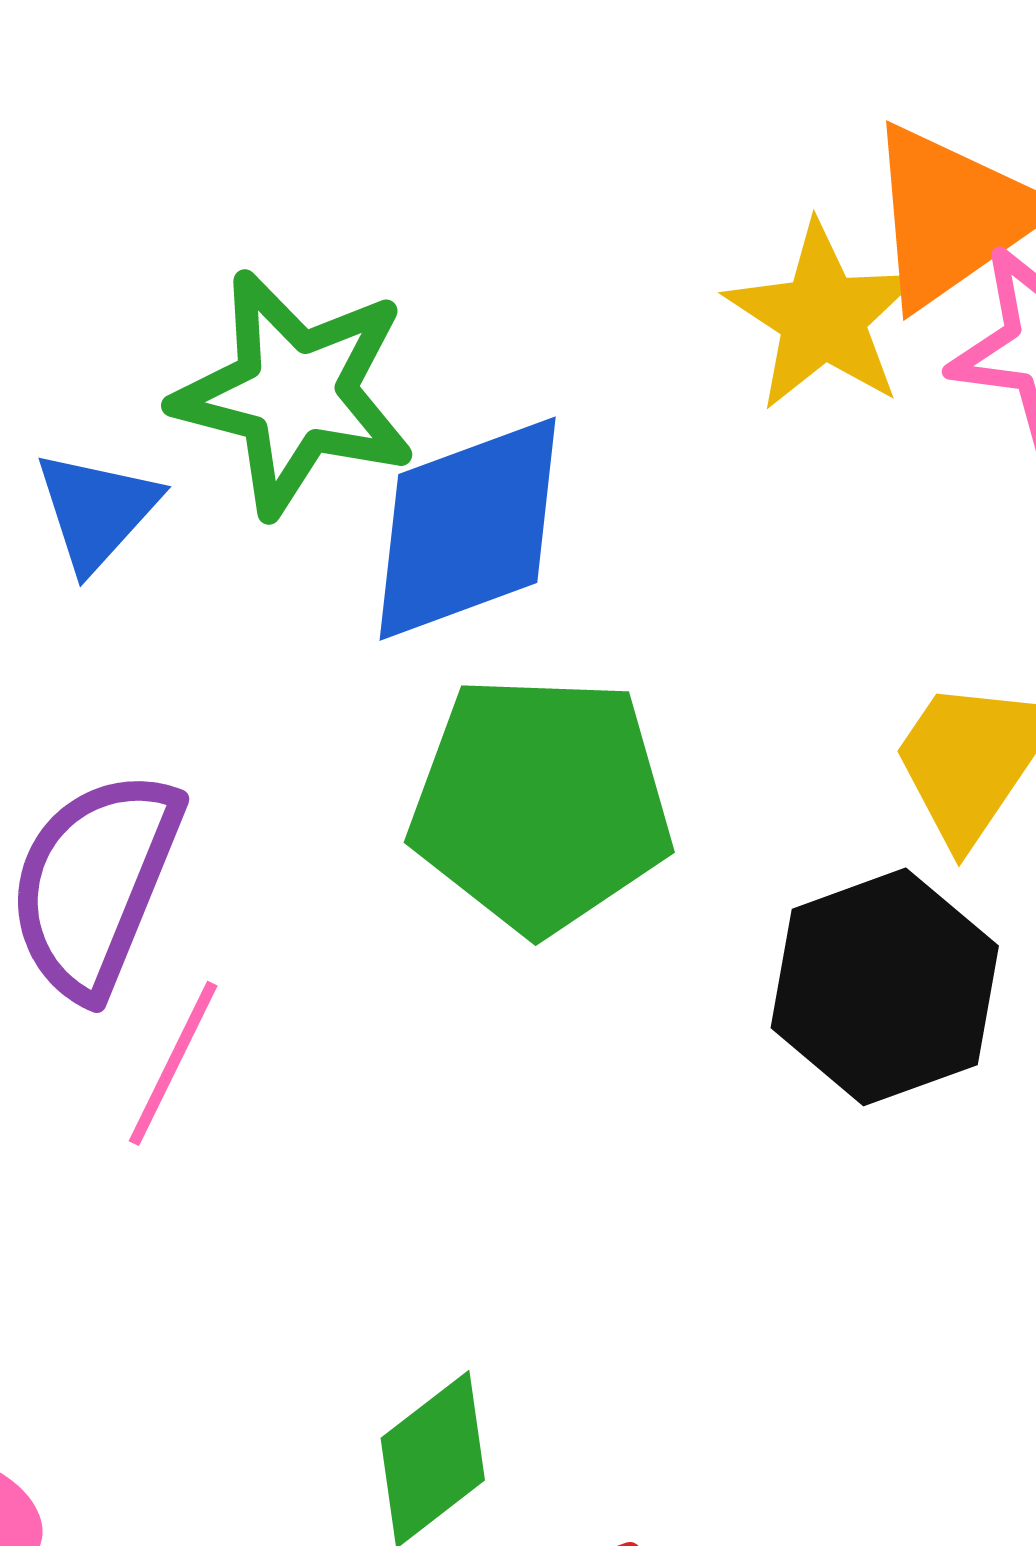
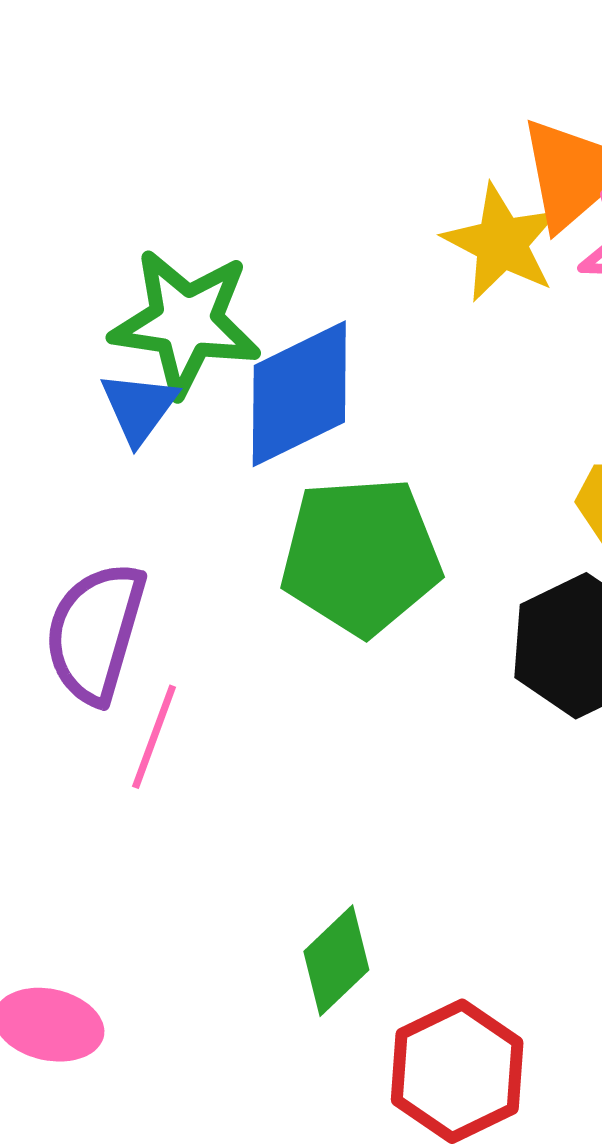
blue triangle: (97, 510) -> (139, 407), moved

